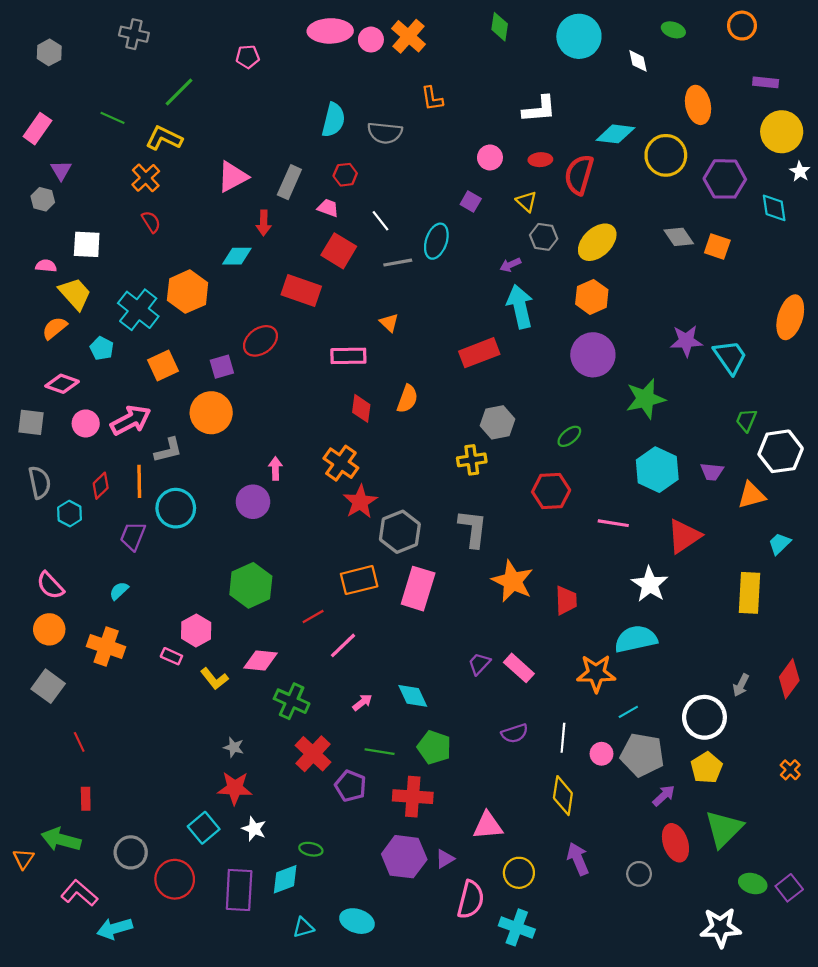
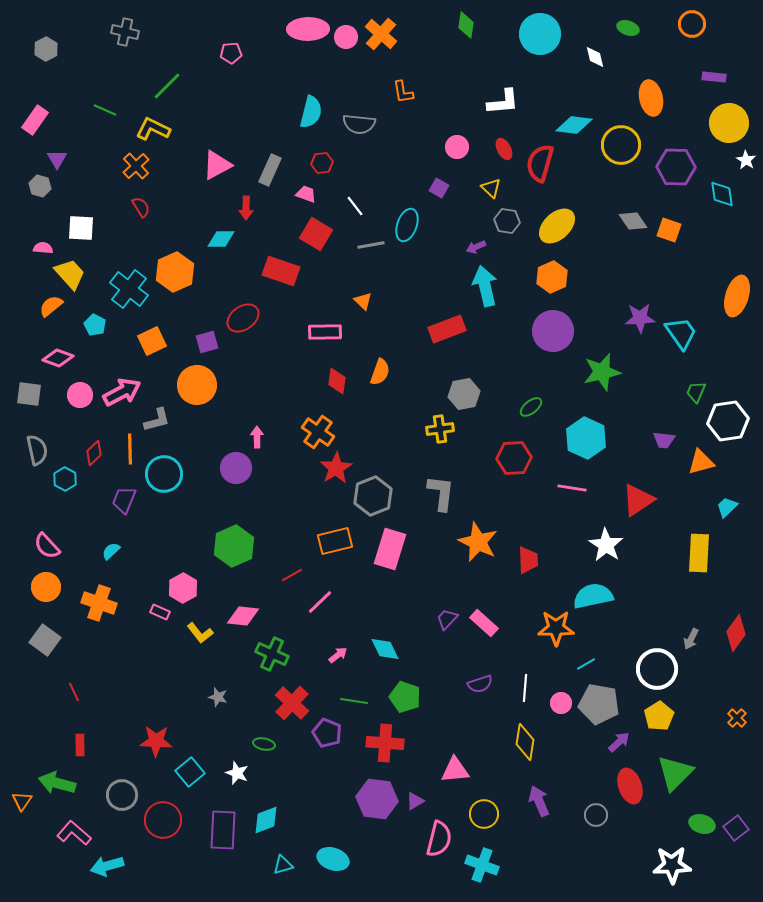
red ellipse: (540, 160) -> (504, 149), turned 65
cyan hexagon: (657, 470) -> (586, 438), moved
red star: (235, 788) -> (156, 741), moved
green ellipse: (311, 849) -> (264, 744), moved

